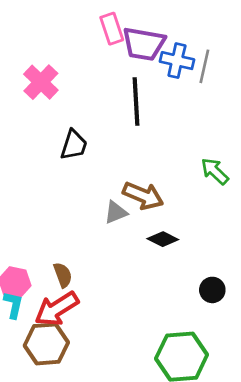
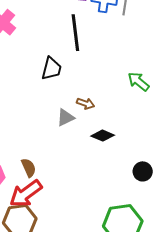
black trapezoid: (74, 145) -> (51, 69), moved
brown arrow: (143, 196) -> (85, 104), size x0.6

